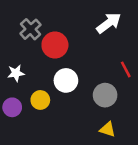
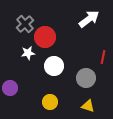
red line: (126, 69) -> (103, 57), turned 40
white star: (16, 73) -> (28, 53), moved
yellow circle: (40, 100) -> (50, 102), moved

